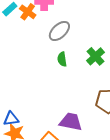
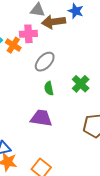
purple trapezoid: (71, 122) -> (41, 118), moved

